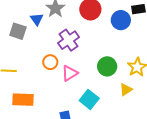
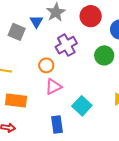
green circle: (107, 66) -> (104, 55), moved
pink triangle: (70, 73) -> (53, 87), moved

